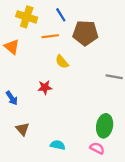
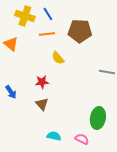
blue line: (61, 15) -> (48, 14), moved
brown triangle: (22, 129) -> (42, 104), moved
pink semicircle: (97, 148) -> (82, 139), moved

